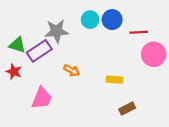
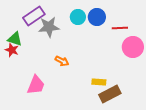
purple rectangle: (39, 51) -> (34, 16), moved
red star: (14, 72) -> (12, 50), moved
yellow rectangle: (114, 80) -> (99, 82), moved
brown rectangle: (127, 109) -> (110, 94), size x1.5

